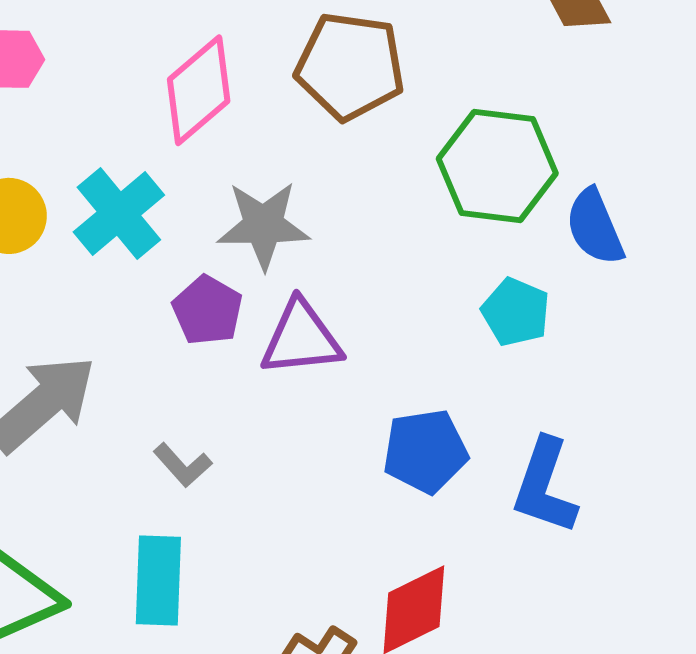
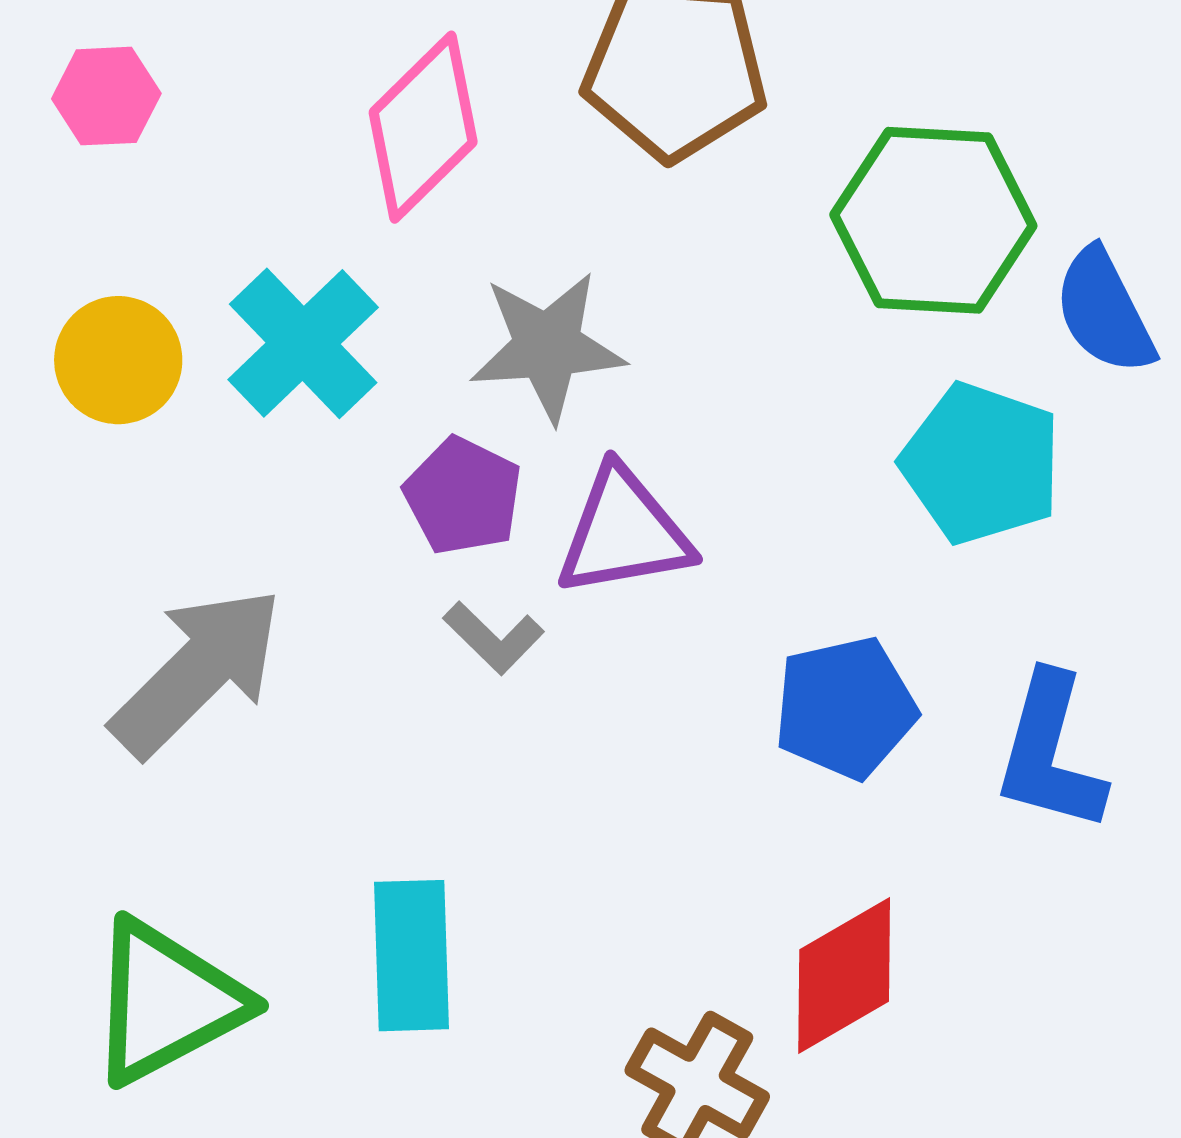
cyan pentagon: (516, 312) -> (981, 463), size x1.4
gray L-shape: (183, 465) -> (494, 638), moved

